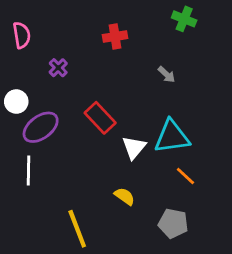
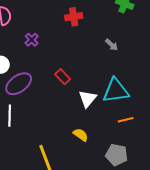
red rectangle: (100, 118) -> (63, 77), size x0.7
orange line: (185, 176) -> (126, 120), turned -56

